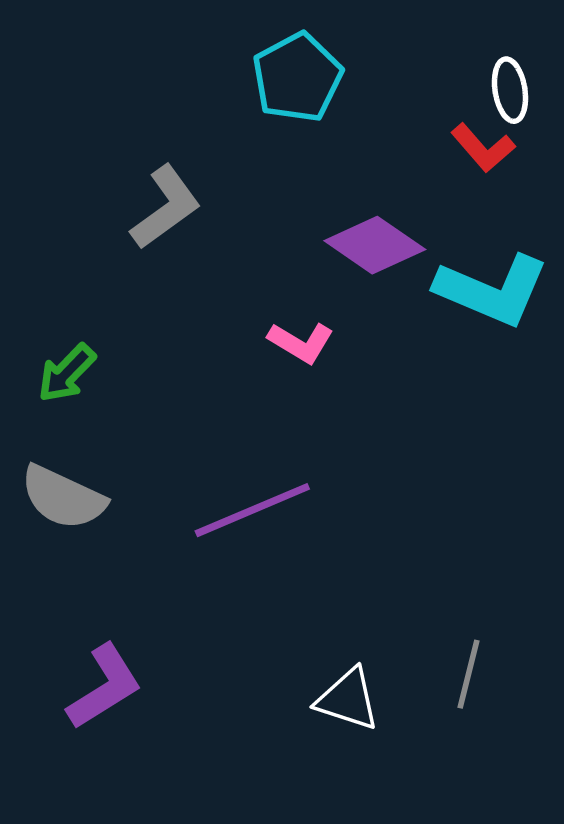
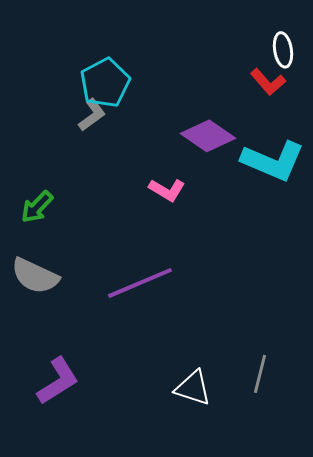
cyan pentagon: (297, 77) -> (105, 83), moved
gray L-shape: (166, 207) -> (92, 115), size x0.7

